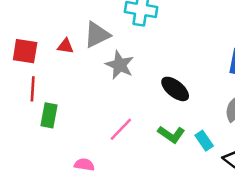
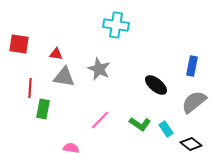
gray triangle: (97, 35) -> (64, 77), moved, turned 35
red square: (25, 51) -> (19, 44), moved
black ellipse: (175, 89) -> (156, 85), moved

